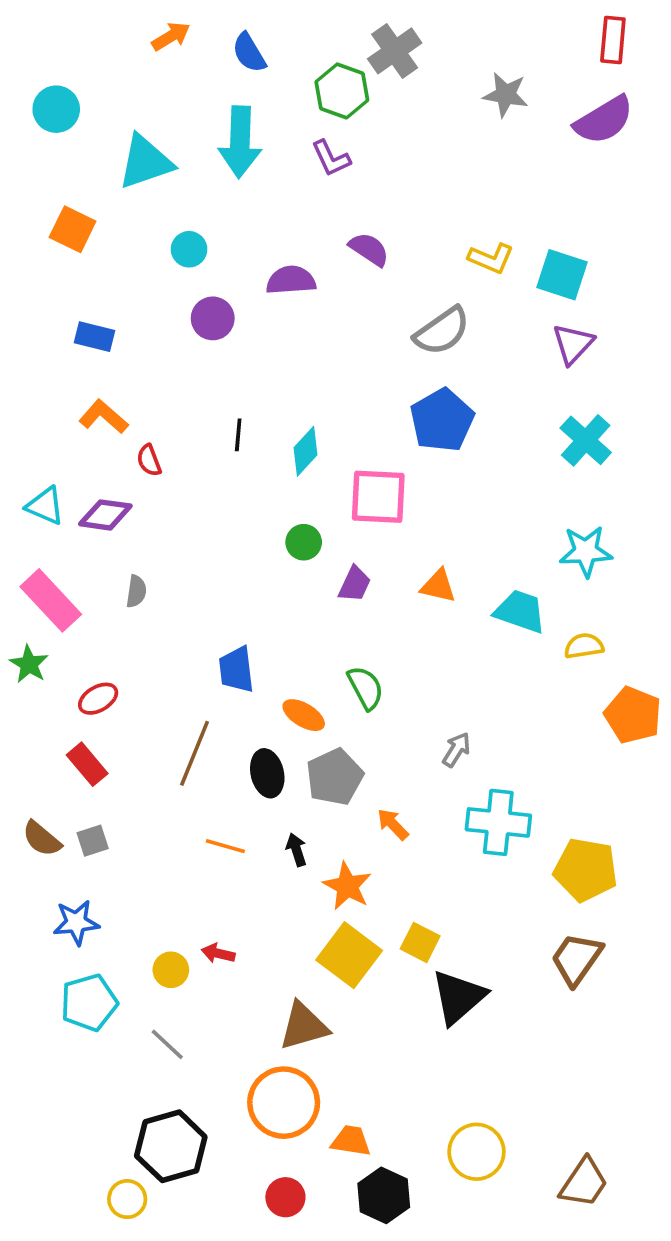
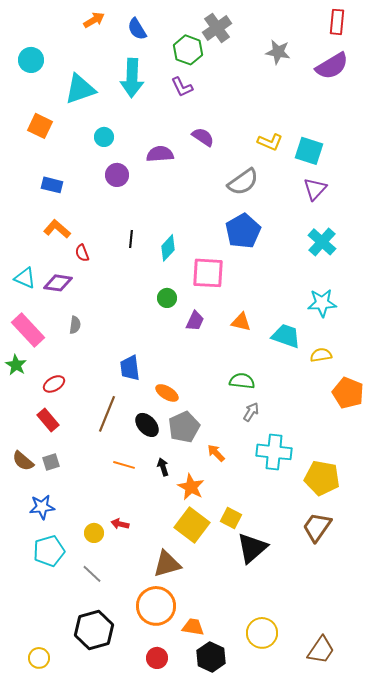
green semicircle: (366, 688) -> (242, 381), moved, turned -55
black ellipse: (267, 773) -> (147, 425), turned -30
yellow circle: (127, 1199) -> (39, 658), moved

